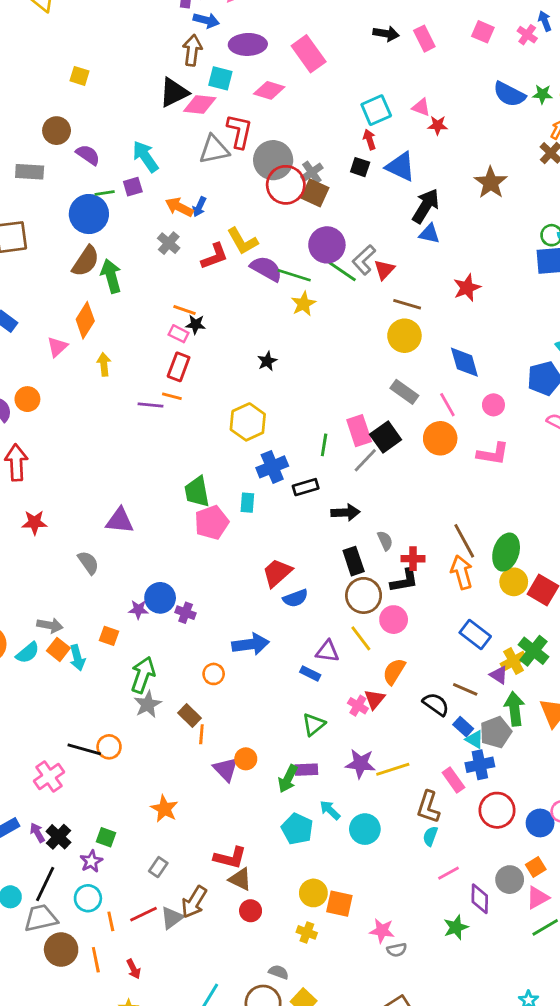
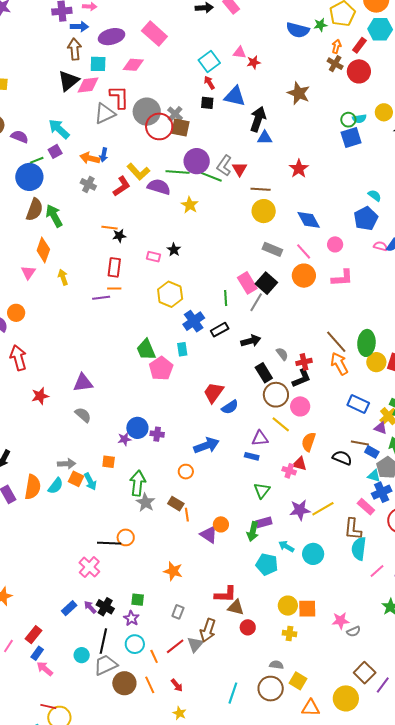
green line: (294, 275) -> (178, 172), moved
pink rectangle: (179, 334) -> (153, 257), moved
purple triangle: (120, 521) -> (83, 383), moved
red triangle: (375, 699) -> (300, 464), turned -42
blue rectangle: (463, 727) -> (372, 452), moved
cyan semicircle: (430, 836) -> (359, 549), size x1.6

